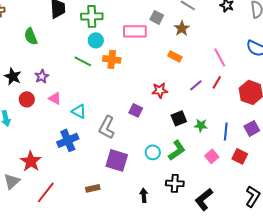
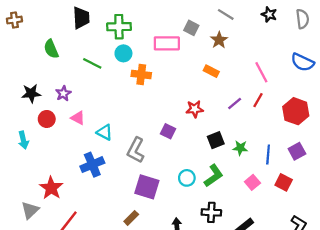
green line: (83, 61) -> (92, 63), moved
black star: (13, 76) -> (31, 93), turned -30
brown rectangle: (93, 188) -> (131, 218), moved, turned -32

